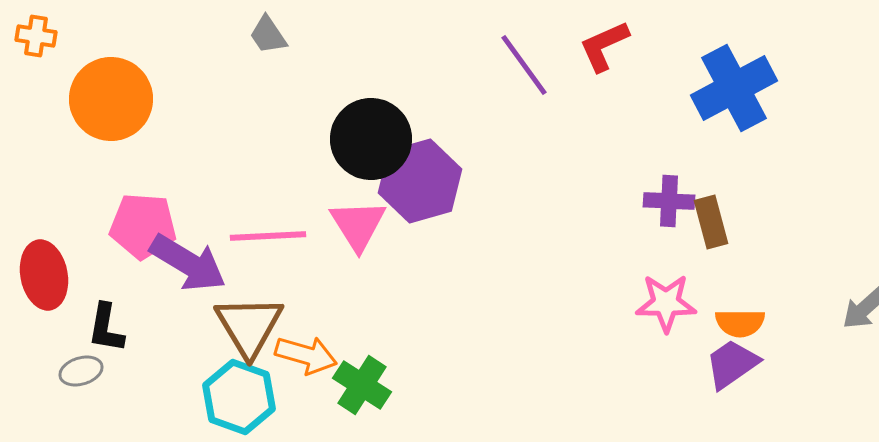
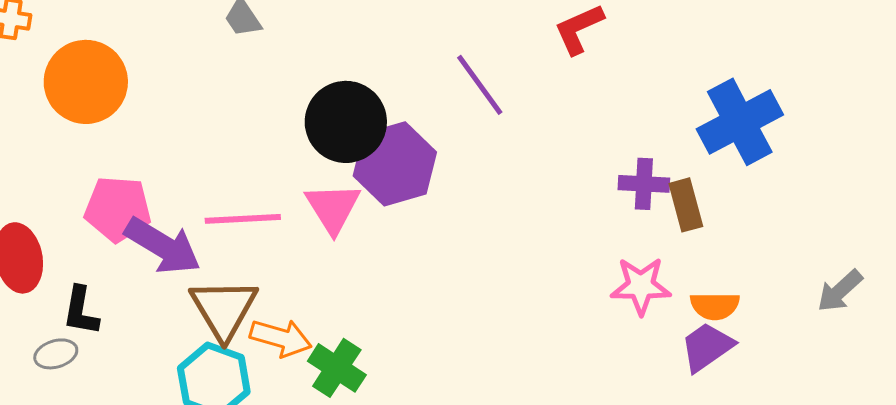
purple line: (524, 65) -> (480, 85), moved
blue cross: (734, 88) -> (740, 122), moved

